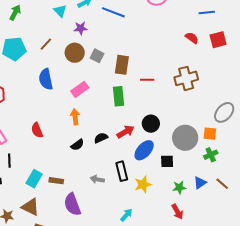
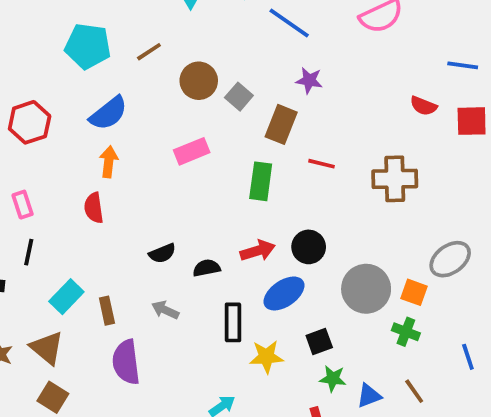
purple star: (81, 28) -> (309, 80), moved
red semicircle: (192, 38) -> (423, 106), turned 152
blue semicircle: (46, 79) -> (108, 113), moved, turned -130
orange arrow: (75, 117) -> (109, 162), moved
black semicircle: (101, 138) -> (207, 268), moved
green cross: (211, 155) -> (406, 332), turned 32
black square: (167, 161) -> (319, 342), moved, turned -32
gray arrow: (97, 179) -> (165, 310), moved
brown rectangle: (56, 181) -> (107, 311), turned 56
blue triangle: (200, 183) -> (369, 396), moved

